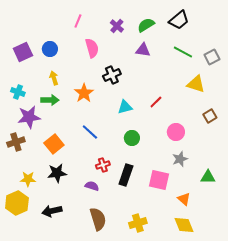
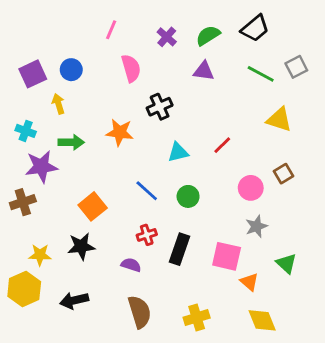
gray square: (212, 57) -> (296, 67), moved
yellow arrow: (54, 78) -> (58, 104), moved
orange star: (84, 93) -> (120, 132), turned -30
brown square: (210, 116) -> (283, 174), moved
blue line: (90, 132) -> (147, 191), moved
orange square: (54, 144) -> (93, 206), moved
green triangle: (208, 177) -> (286, 263), moved, turned 42
orange triangle: (184, 199) -> (249, 282), moved

